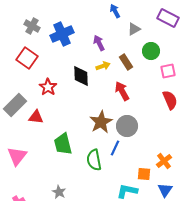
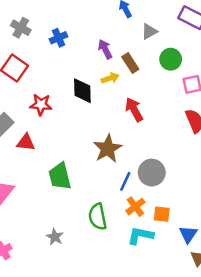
blue cross: (62, 34) -> (59, 38), size x0.6
brown rectangle: (126, 62) -> (130, 63), moved
red star: (48, 87) -> (41, 105), turned -30
gray circle: (127, 126) -> (152, 173), moved
green semicircle: (94, 160) -> (98, 217), moved
orange cross: (164, 161) -> (135, 207), moved

